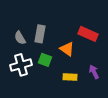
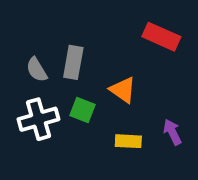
red rectangle: (88, 34) -> (161, 37), moved

